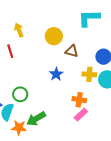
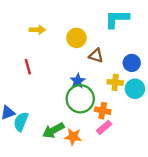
yellow arrow: (19, 30) -> (37, 30), turned 112
red line: (10, 51) -> (28, 67), moved
green circle: (20, 94) -> (80, 99), moved, size x1.6
orange star: (19, 128) -> (73, 137), moved

